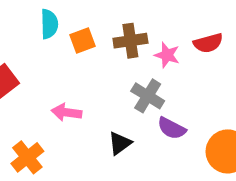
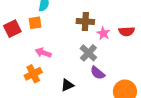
orange square: (82, 41) -> (35, 23), moved
black triangle: (120, 143) -> (67, 85), moved
orange cross: (27, 157) -> (33, 74), moved

